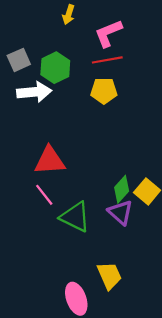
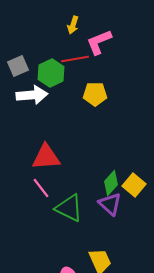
yellow arrow: (69, 15) -> (73, 25), moved
red line: (107, 60) -> (75, 59), moved

